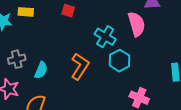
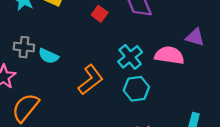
pink semicircle: (136, 24) -> (169, 55), turned -85
cyan semicircle: (41, 70) -> (48, 56), moved, turned 72

